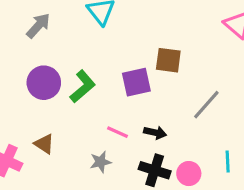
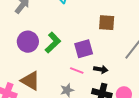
purple square: (136, 82) -> (84, 49), moved
brown triangle: (44, 144) -> (30, 81), size x1.5

